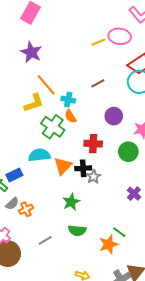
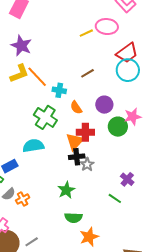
yellow L-shape: (34, 103) -> (19, 74), moved
orange semicircle: (70, 116) -> (76, 108), moved
green circle: (128, 152) -> (118, 127), moved
orange triangle: (63, 166) -> (75, 142), moved
green line: (119, 232) -> (115, 198), moved
gray line: (45, 240) -> (32, 242), moved
orange star: (109, 244) -> (89, 237), moved

